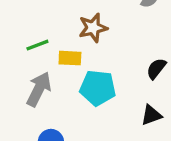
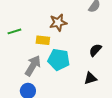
green line: (37, 45) -> (14, 31), moved
gray arrow: (39, 89) -> (33, 66), moved

